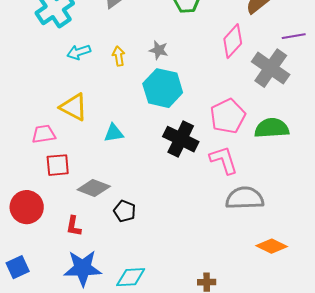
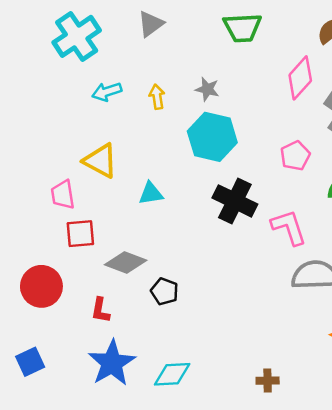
pink pentagon: (228, 116) -> (295, 156), moved, size x0.7
pink trapezoid: (44, 134) -> (63, 195), turned -90
blue star: (83, 268) -> (112, 363), turned -30

